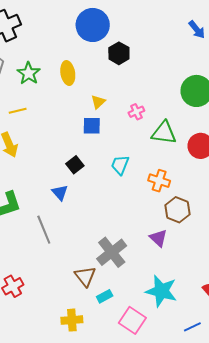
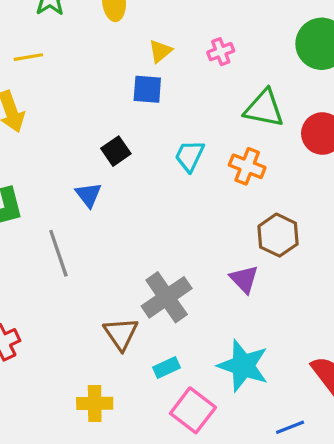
pink cross: (136, 112) -> (221, 52), moved
orange cross: (159, 181) -> (247, 166), moved
cyan rectangle: (105, 296) -> (167, 367), moved

